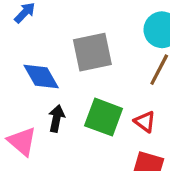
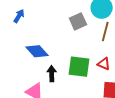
gray square: (92, 52) -> (78, 21), moved, size x0.7

